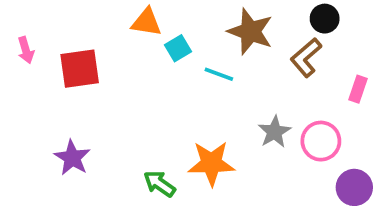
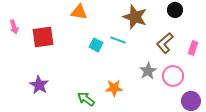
cyan square: (178, 48) -> (96, 45), moved, turned -32
brown L-shape: (306, 58) -> (165, 43), moved
orange star: (211, 163) -> (114, 88), size x0.7

